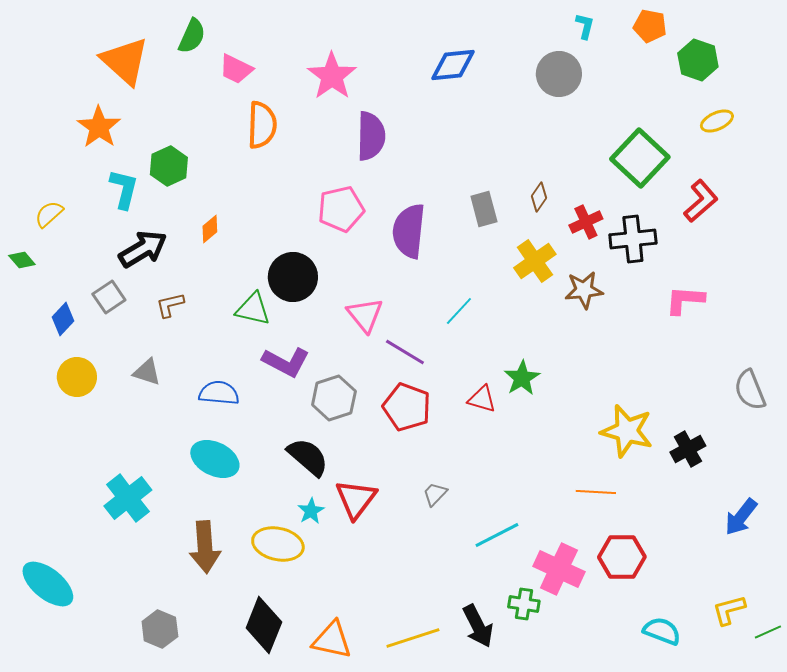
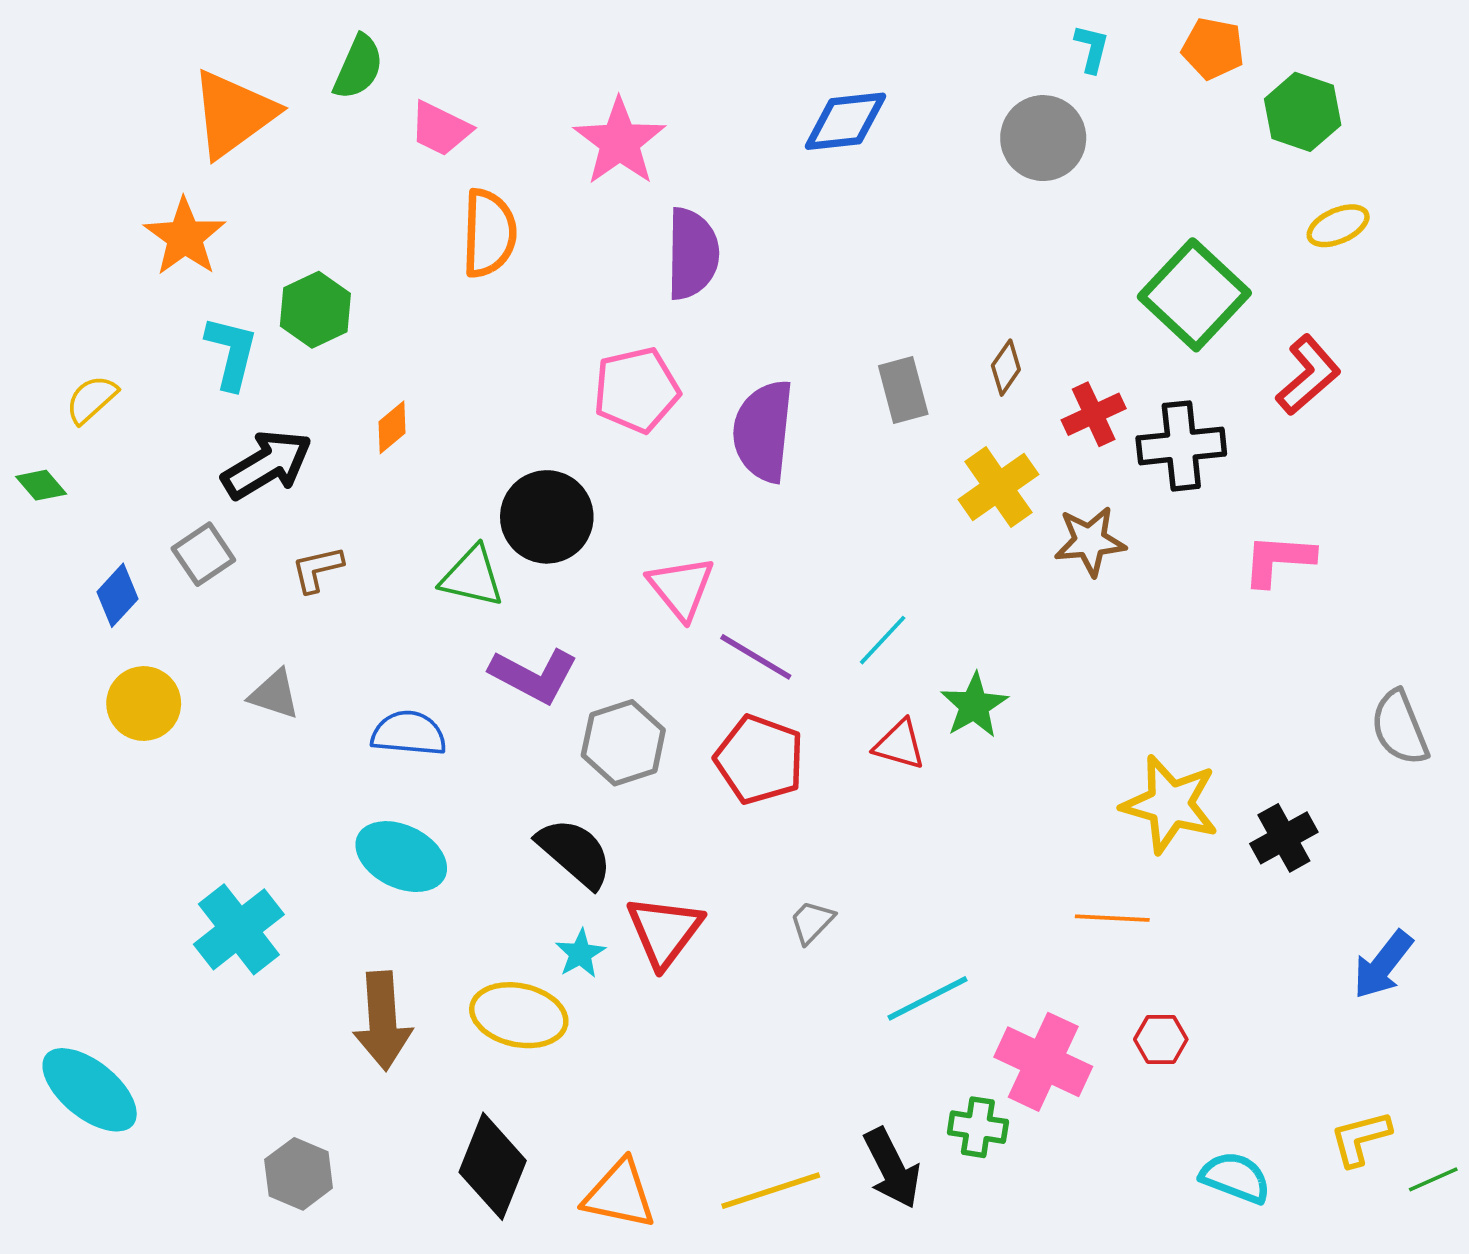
orange triangle: (125, 61) -> (233, 114), turned 42
cyan line: (459, 311) -> (883, 640), moved
red hexagon: (622, 557) -> (1161, 1039), size x0.6

